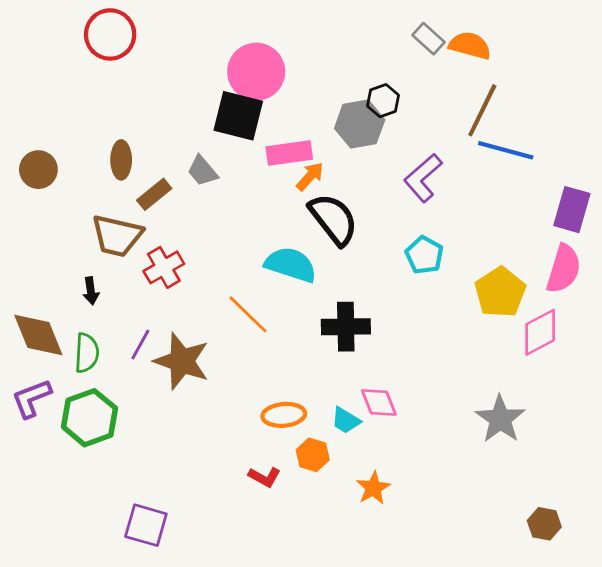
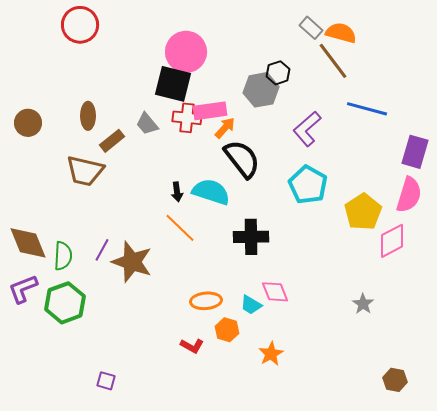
brown line: (482, 110) -> (333, 61), moved, turned -63
cyan pentagon: (424, 255) -> (308, 185), size x1.4
red cross: (164, 267) -> (187, 118), moved, turned 36
black arrow: (91, 291) -> (177, 192), moved
gray star: (500, 419) -> (363, 304), size x0.6
purple square: (146, 525) -> (106, 381), size x0.6

